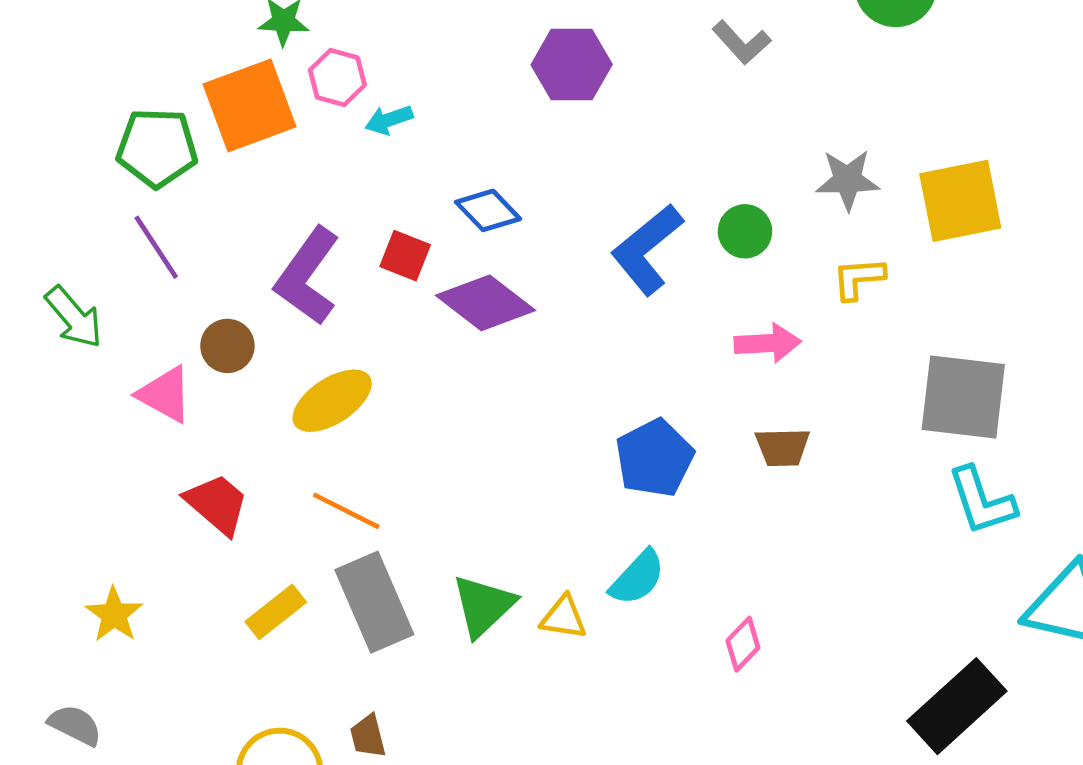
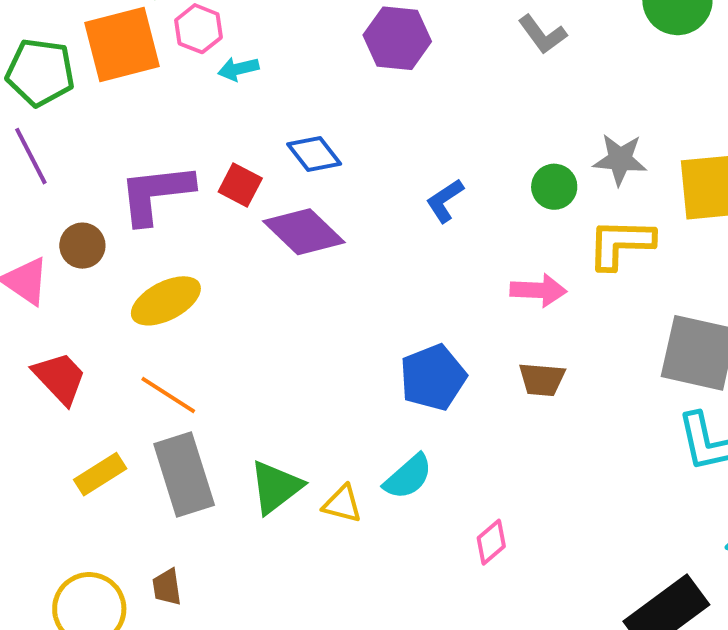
green circle: (745, 231) -> (554, 187), moved
blue L-shape: (647, 249) -> (445, 201), size x0.6
purple L-shape: (307, 276) -> (156, 194), turned 42
yellow L-shape: (859, 278) -> (621, 244), size x1.5

